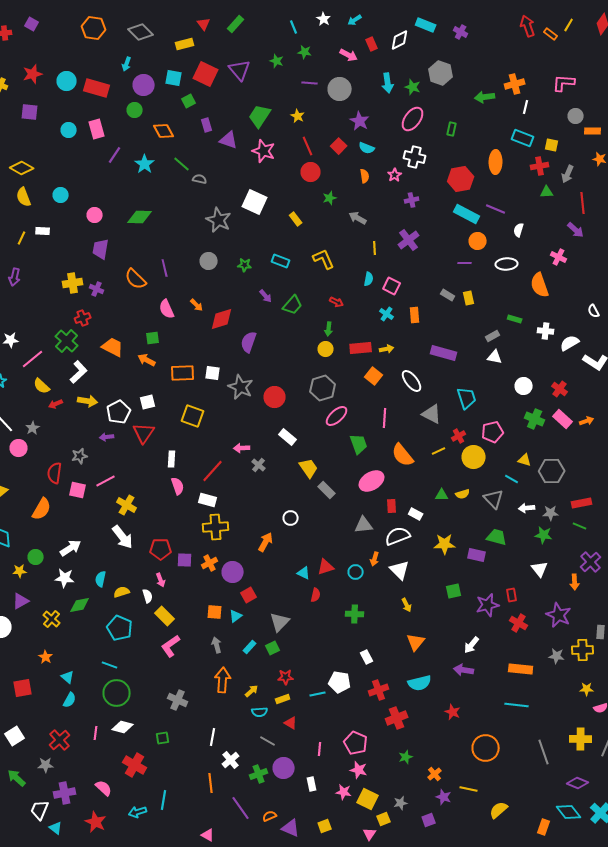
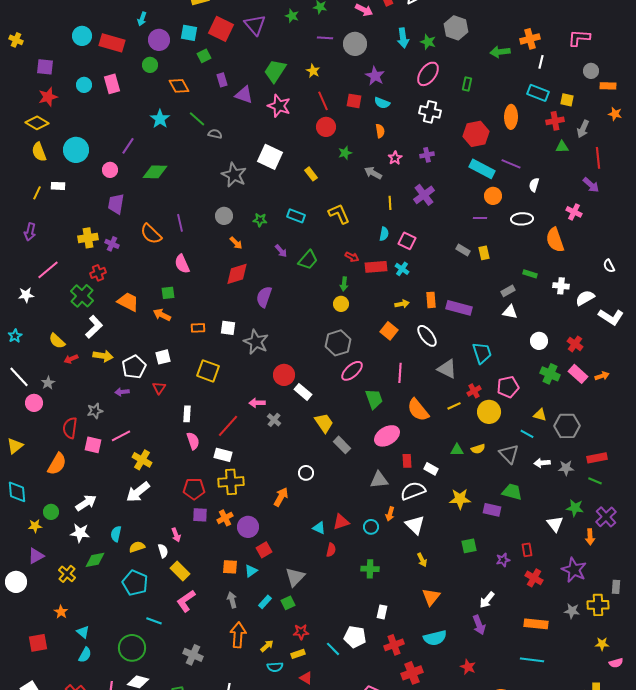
red star: (33, 74) -> (48, 97), moved
red square: (339, 146) -> (354, 101), turned -35
purple line: (115, 155) -> (128, 146), moved
pink star: (395, 175) -> (395, 158), moved
cyan circle: (61, 195) -> (76, 150), size x1.6
orange arrow: (197, 305) -> (236, 243), moved
orange rectangle: (415, 315) -> (431, 300), moved
red rectangle: (361, 348) -> (376, 267), moved
pink line: (33, 359) -> (48, 270), moved
orange rectangle: (183, 373) -> (198, 328), size x0.6
red circle: (275, 397) -> (284, 375), moved
red triangle: (144, 433) -> (159, 388), size x0.6
green star: (544, 535) -> (575, 508), moved
white arrow: (123, 537) -> (138, 492), turned 90
red pentagon: (161, 549) -> (194, 489), moved
purple star: (488, 605) -> (503, 560), size x0.6
white rectangle: (367, 657) -> (382, 612), turned 40
cyan line: (110, 665) -> (154, 621), moved
purple arrow: (464, 670) -> (479, 625), turned -120
cyan line: (318, 694) -> (333, 649), turned 56

